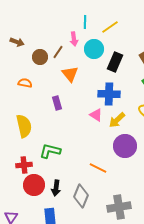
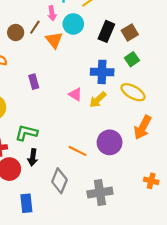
black rectangle: (115, 62) -> (106, 31), moved
orange triangle: (70, 74) -> (54, 40), moved
blue cross: (109, 94) -> (102, 72), moved
purple circle: (125, 146) -> (110, 142), moved
black arrow: (56, 188) -> (33, 157), moved

